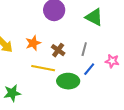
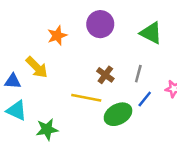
orange star: (33, 43) -> (57, 36), moved
green ellipse: (68, 81) -> (118, 114), turned -30

